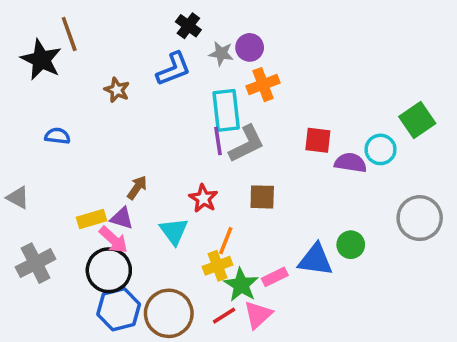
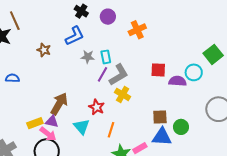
purple circle: (250, 47) -> (108, 17), moved
gray star: (221, 53) -> (88, 57), moved
orange cross: (263, 85) -> (137, 30), moved
cyan rectangle: (226, 110) -> (106, 57), size x0.6
purple line: (218, 141) -> (102, 74), turned 42
brown arrow: (137, 188) -> (59, 104), size x1.6
brown square: (262, 197) -> (160, 117), moved
yellow cross: (217, 266) -> (123, 94), moved, turned -35

